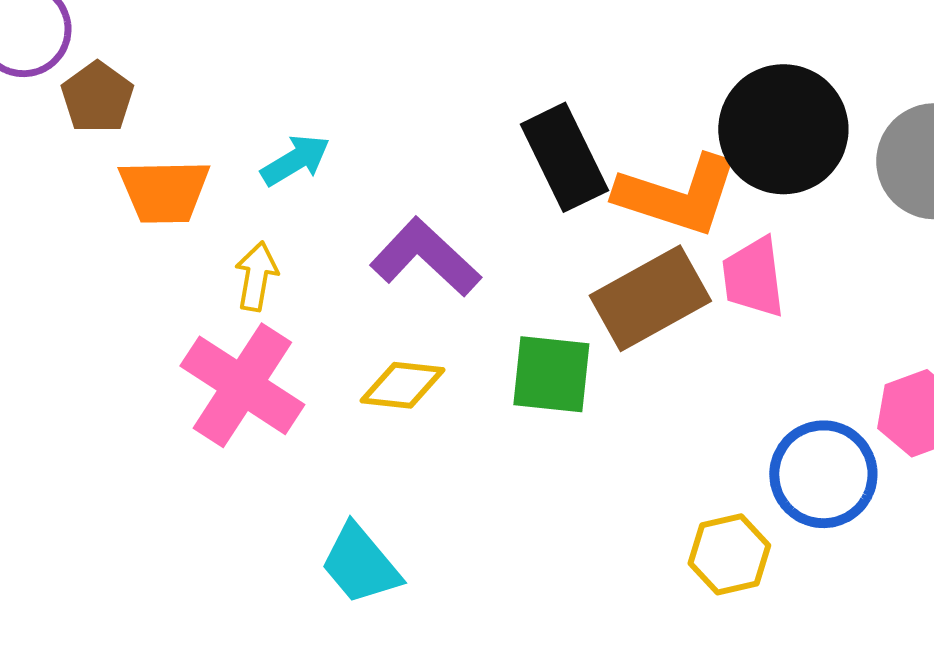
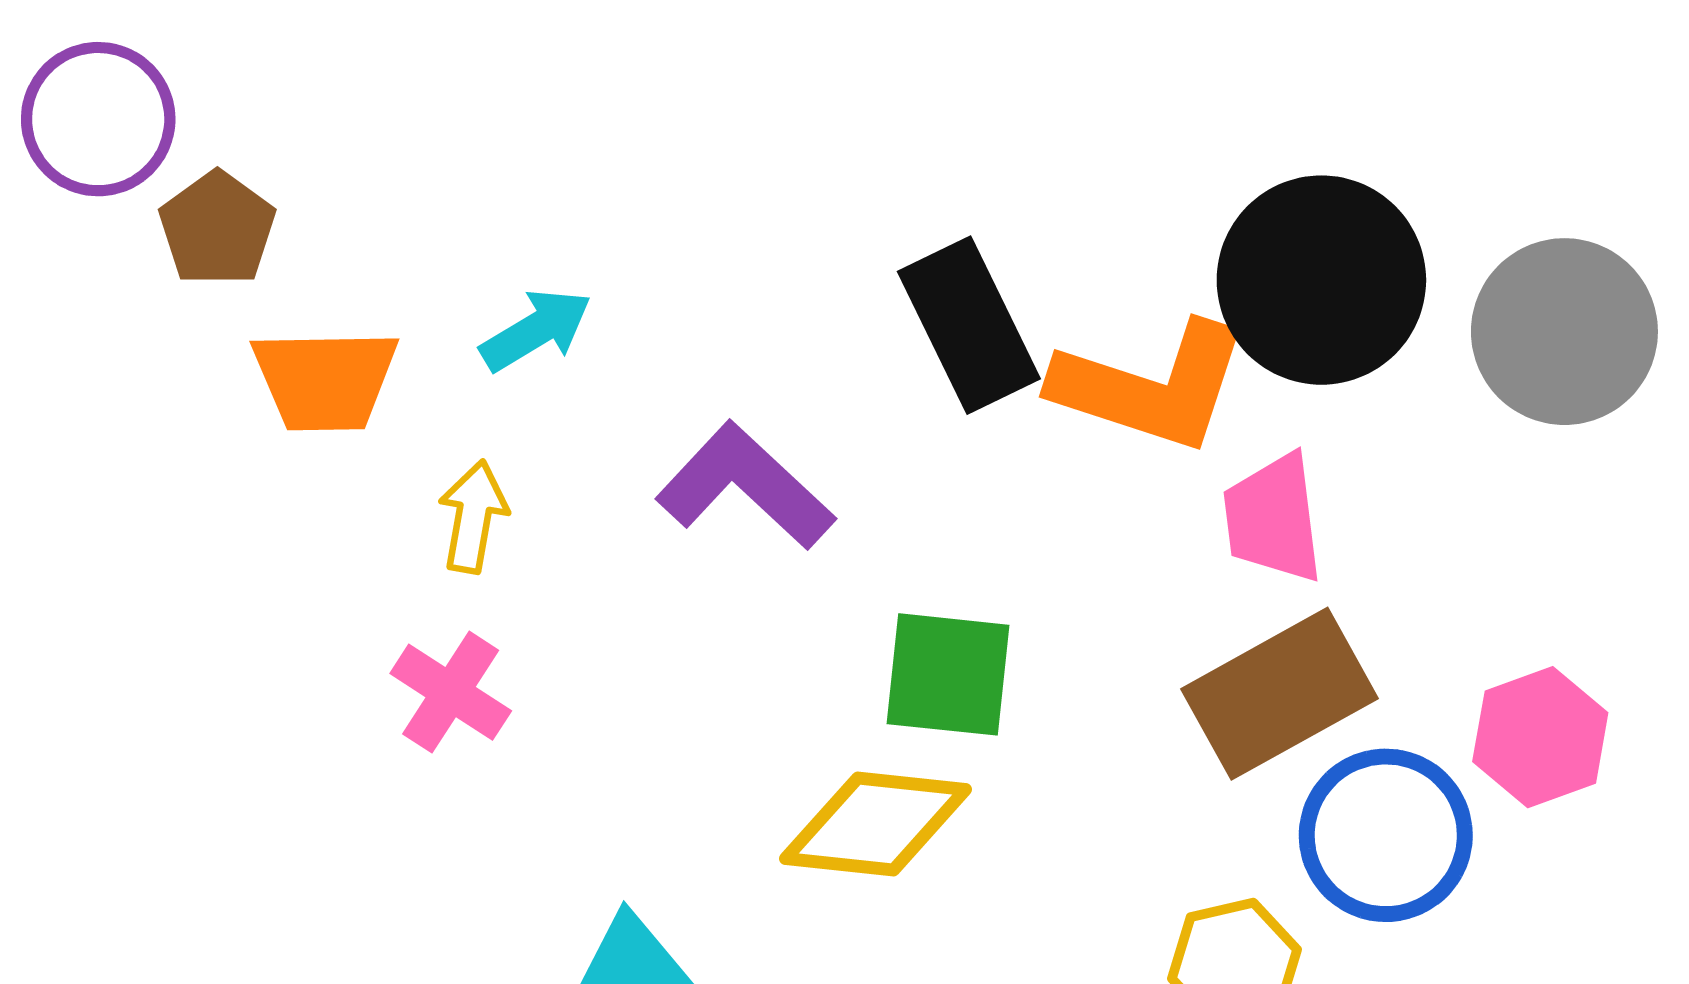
brown rectangle: (650, 298) -> (1280, 694), moved
pink cross: (242, 385) -> (451, 692), size x0.6
yellow diamond: (402, 385) -> (876, 824), moved, size x1.4

